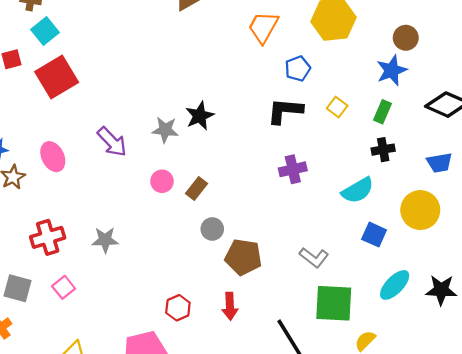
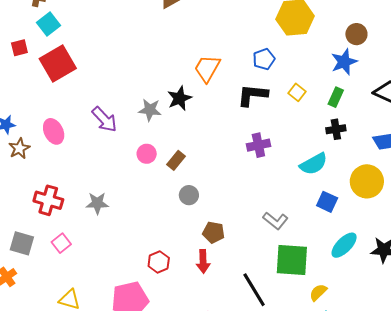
orange trapezoid: (263, 27) -> (207, 68), moved
red cross: (48, 237) -> (48, 200), turned 32
brown pentagon: (243, 257) -> (214, 232), moved, size x0.7

